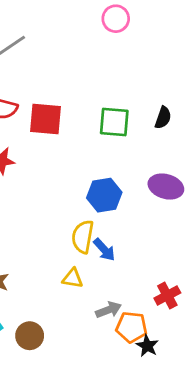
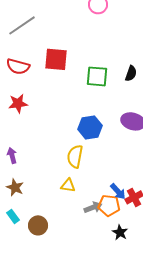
red square: (45, 119) -> (56, 59), moved
blue arrow: (104, 250) -> (118, 191), moved
orange pentagon: (131, 327) -> (109, 205), moved

